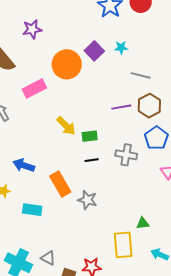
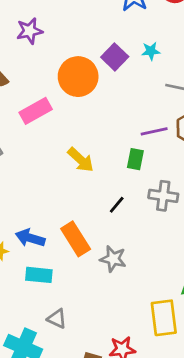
green rectangle: (90, 136) -> (135, 159), moved, turned -70
black line: (92, 160) -> (117, 205), turned -40
blue arrow: (24, 165) -> (30, 238), moved
gray triangle: (48, 258) -> (57, 319), moved

